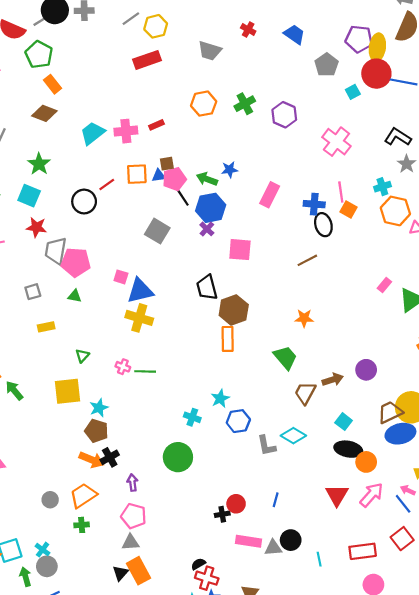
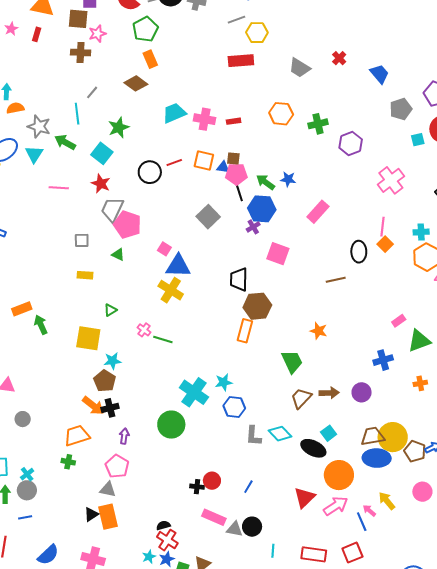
blue cross: (314, 204) -> (383, 360), moved, turned -36
cyan cross: (192, 417) -> (194, 392), size x1.8
black ellipse: (348, 449) -> (313, 448), moved
orange circle: (366, 462) -> (339, 475), size x1.5
gray circle: (50, 500) -> (23, 419), moved

